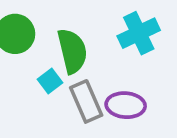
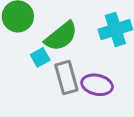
green semicircle: (72, 51) -> (61, 36), turned 57

